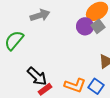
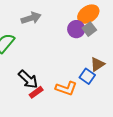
blue square: (96, 86) -> (87, 76), moved

